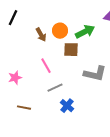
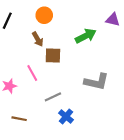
orange circle: (60, 31) -> (44, 15), moved
brown square: (71, 50) -> (53, 56), moved
pink line: (46, 66) -> (32, 73), moved

